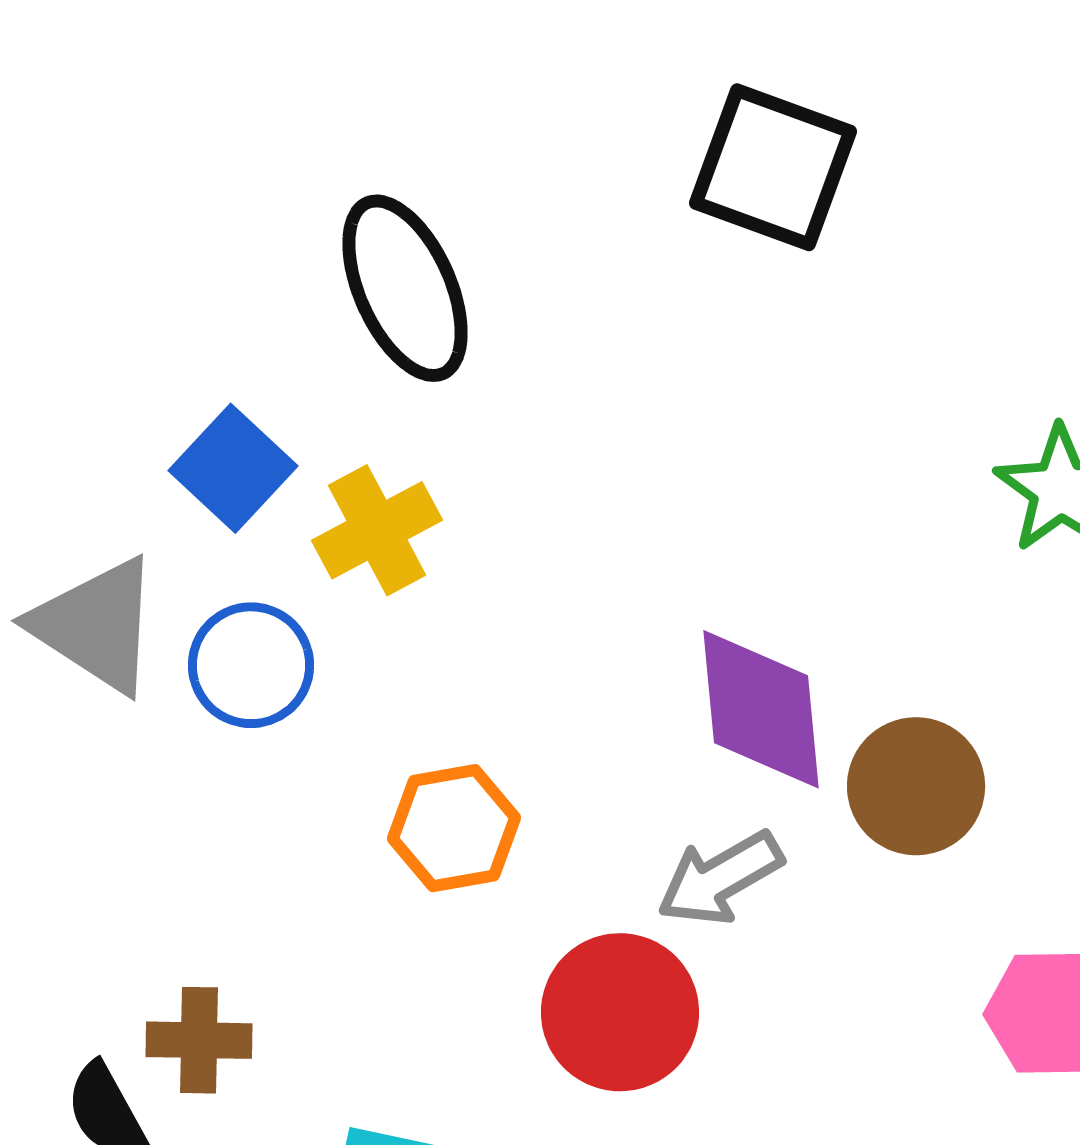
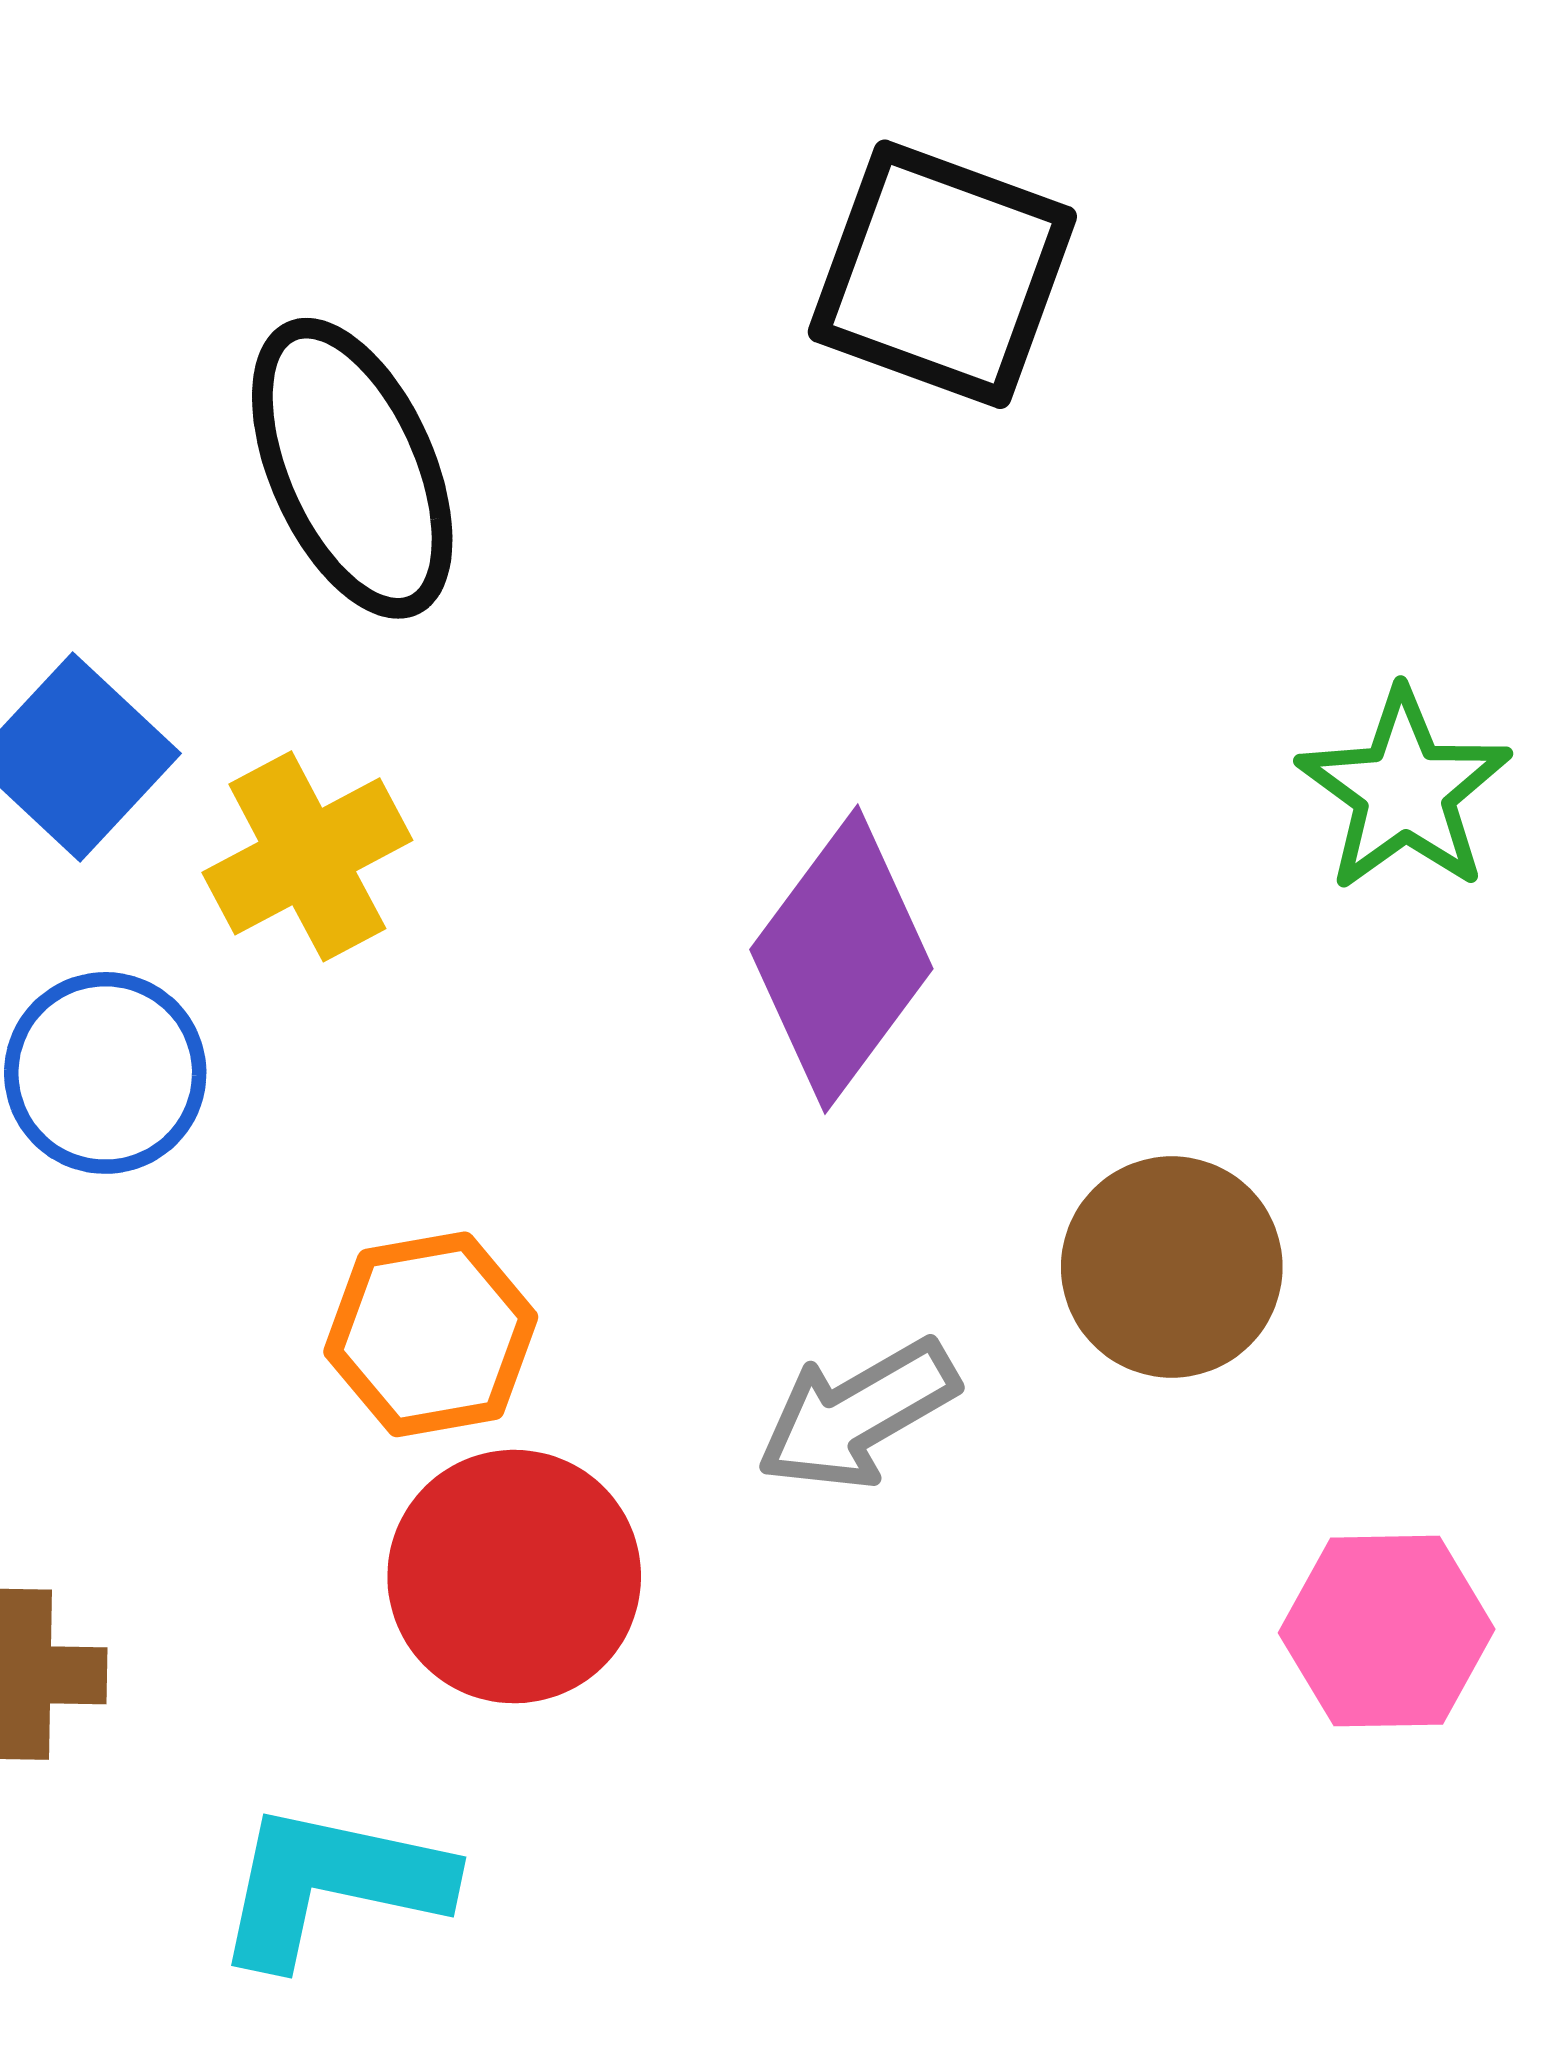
purple diamond: (761, 709) -> (841, 959), moved, turned 42
red circle: (620, 1012) -> (514, 1577), moved

